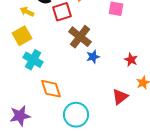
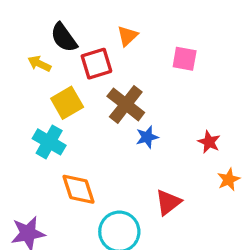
yellow square: (22, 36) -> (67, 103), moved
red triangle: (120, 97) -> (168, 202), moved

